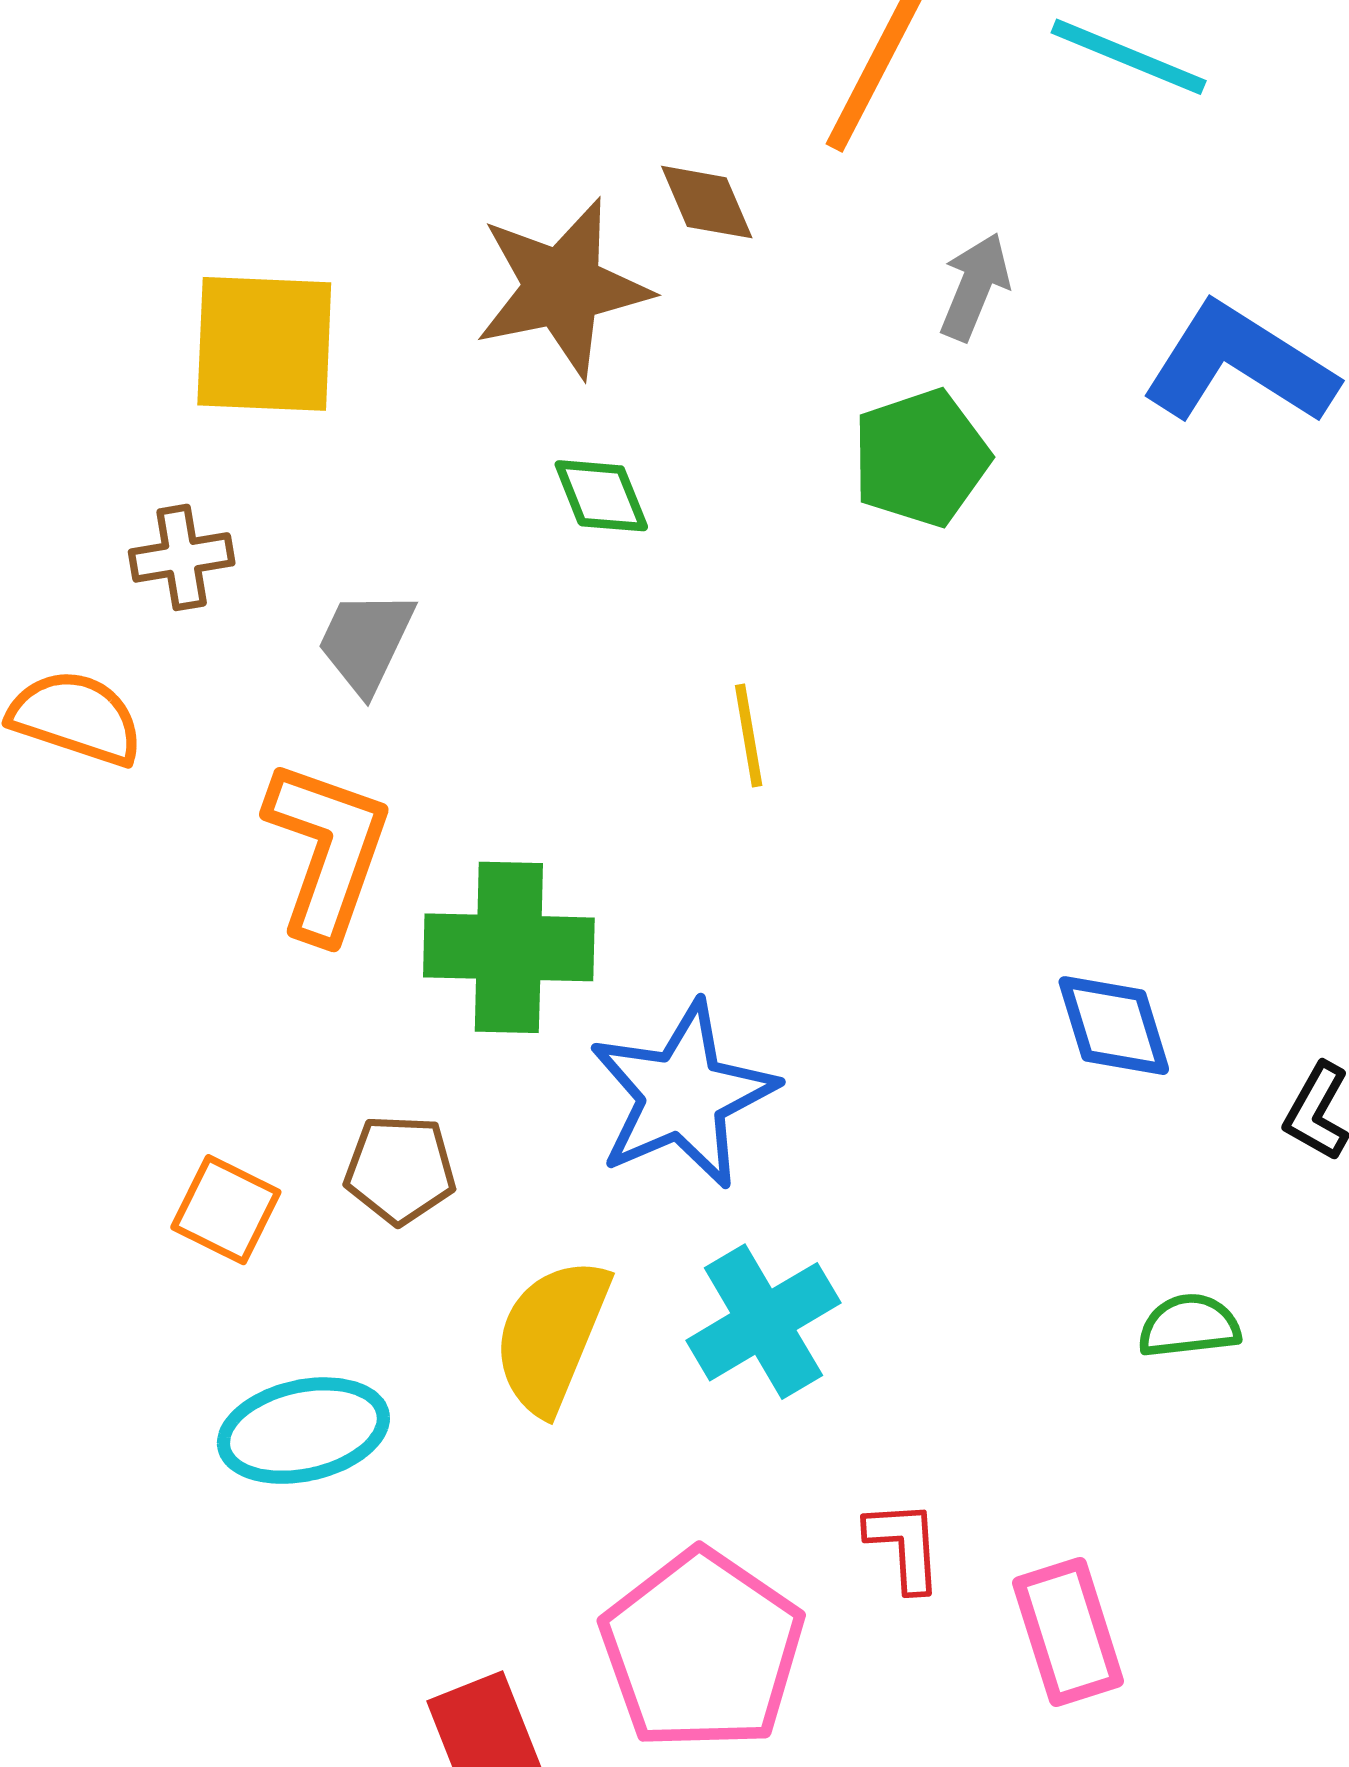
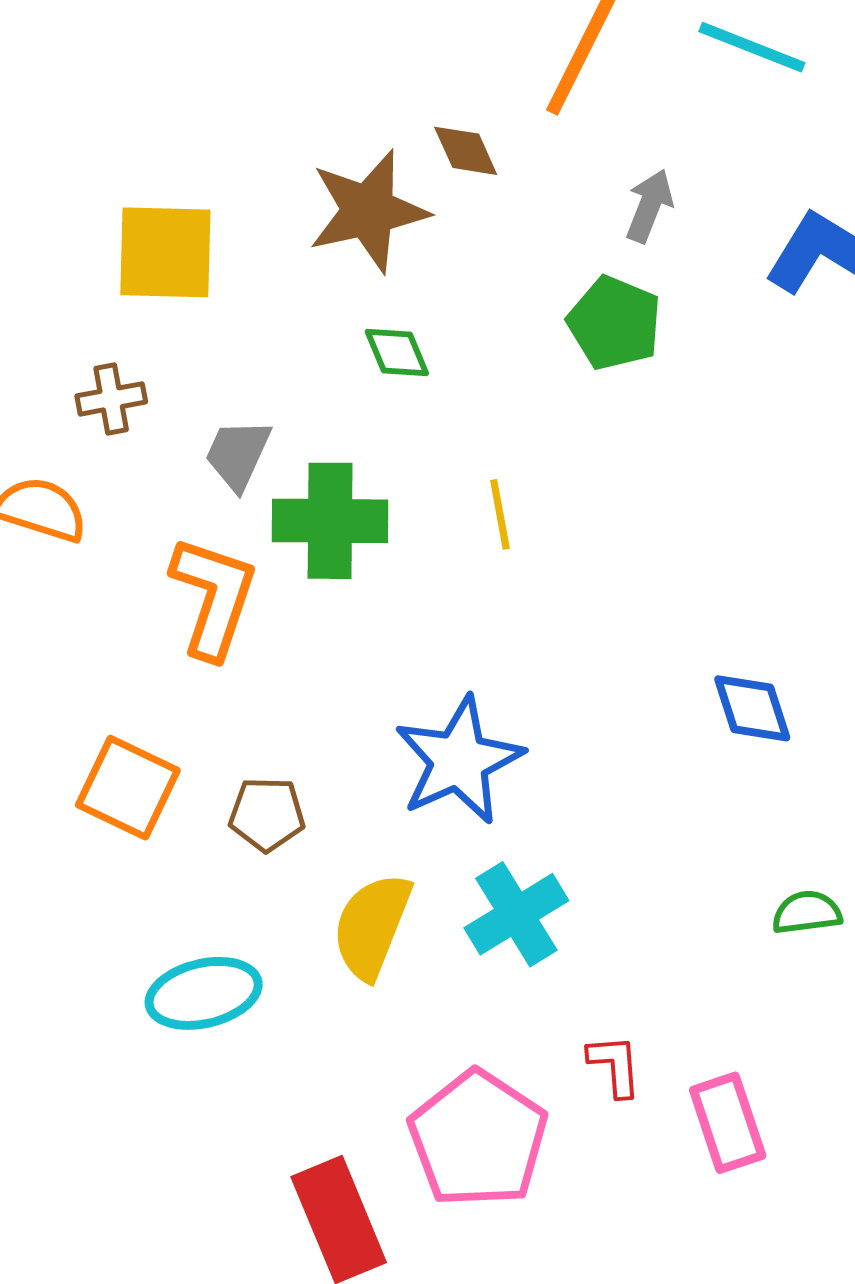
green pentagon: (921, 458) -> (614, 323), turned -30
green cross: (509, 947) -> (330, 521), moved
orange square: (226, 1210) -> (128, 788), moved, size x1.4

